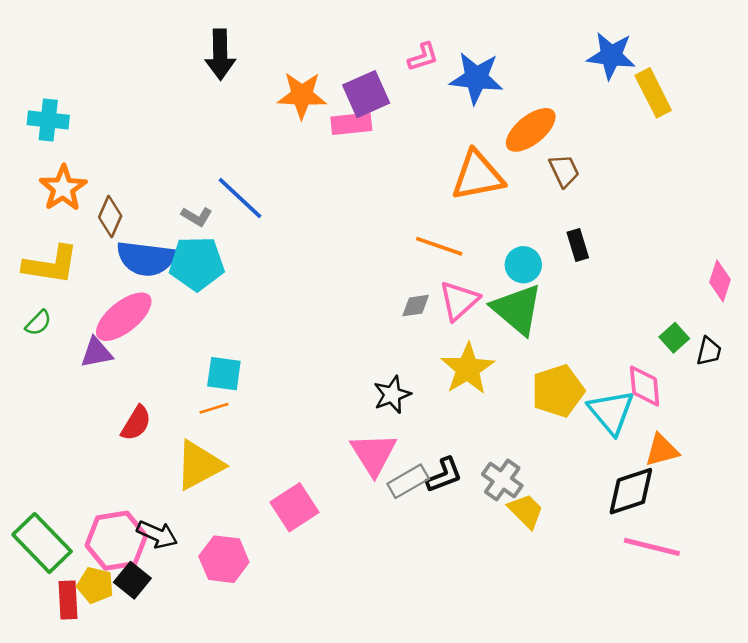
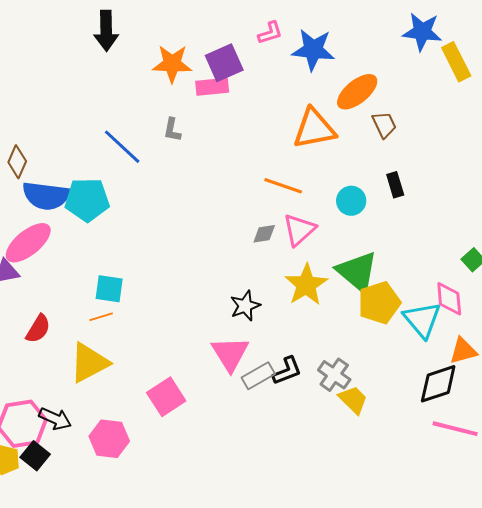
gray L-shape: (197, 216) -> (172, 130), moved, turned 70
green triangle: (517, 309) -> (357, 272), moved

